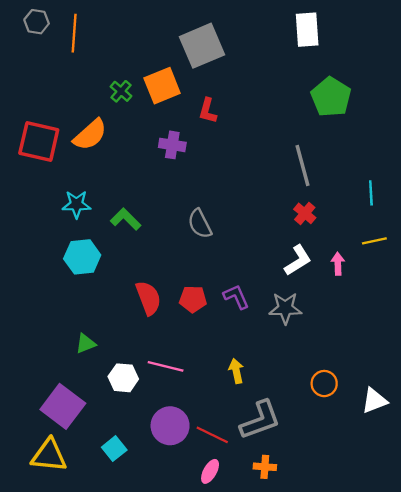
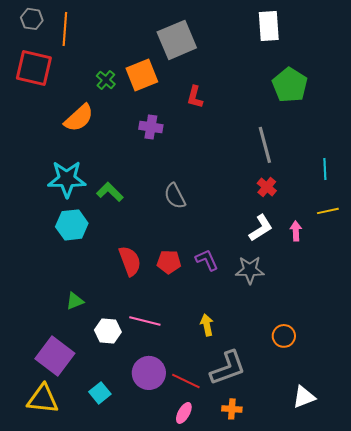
red L-shape: (208, 111) -> (195, 97), moved
red square: (39, 142) -> (34, 68), moved
cyan star: (76, 204) -> (67, 179), size x1.5
white triangle: (374, 401) -> (304, 397), moved

